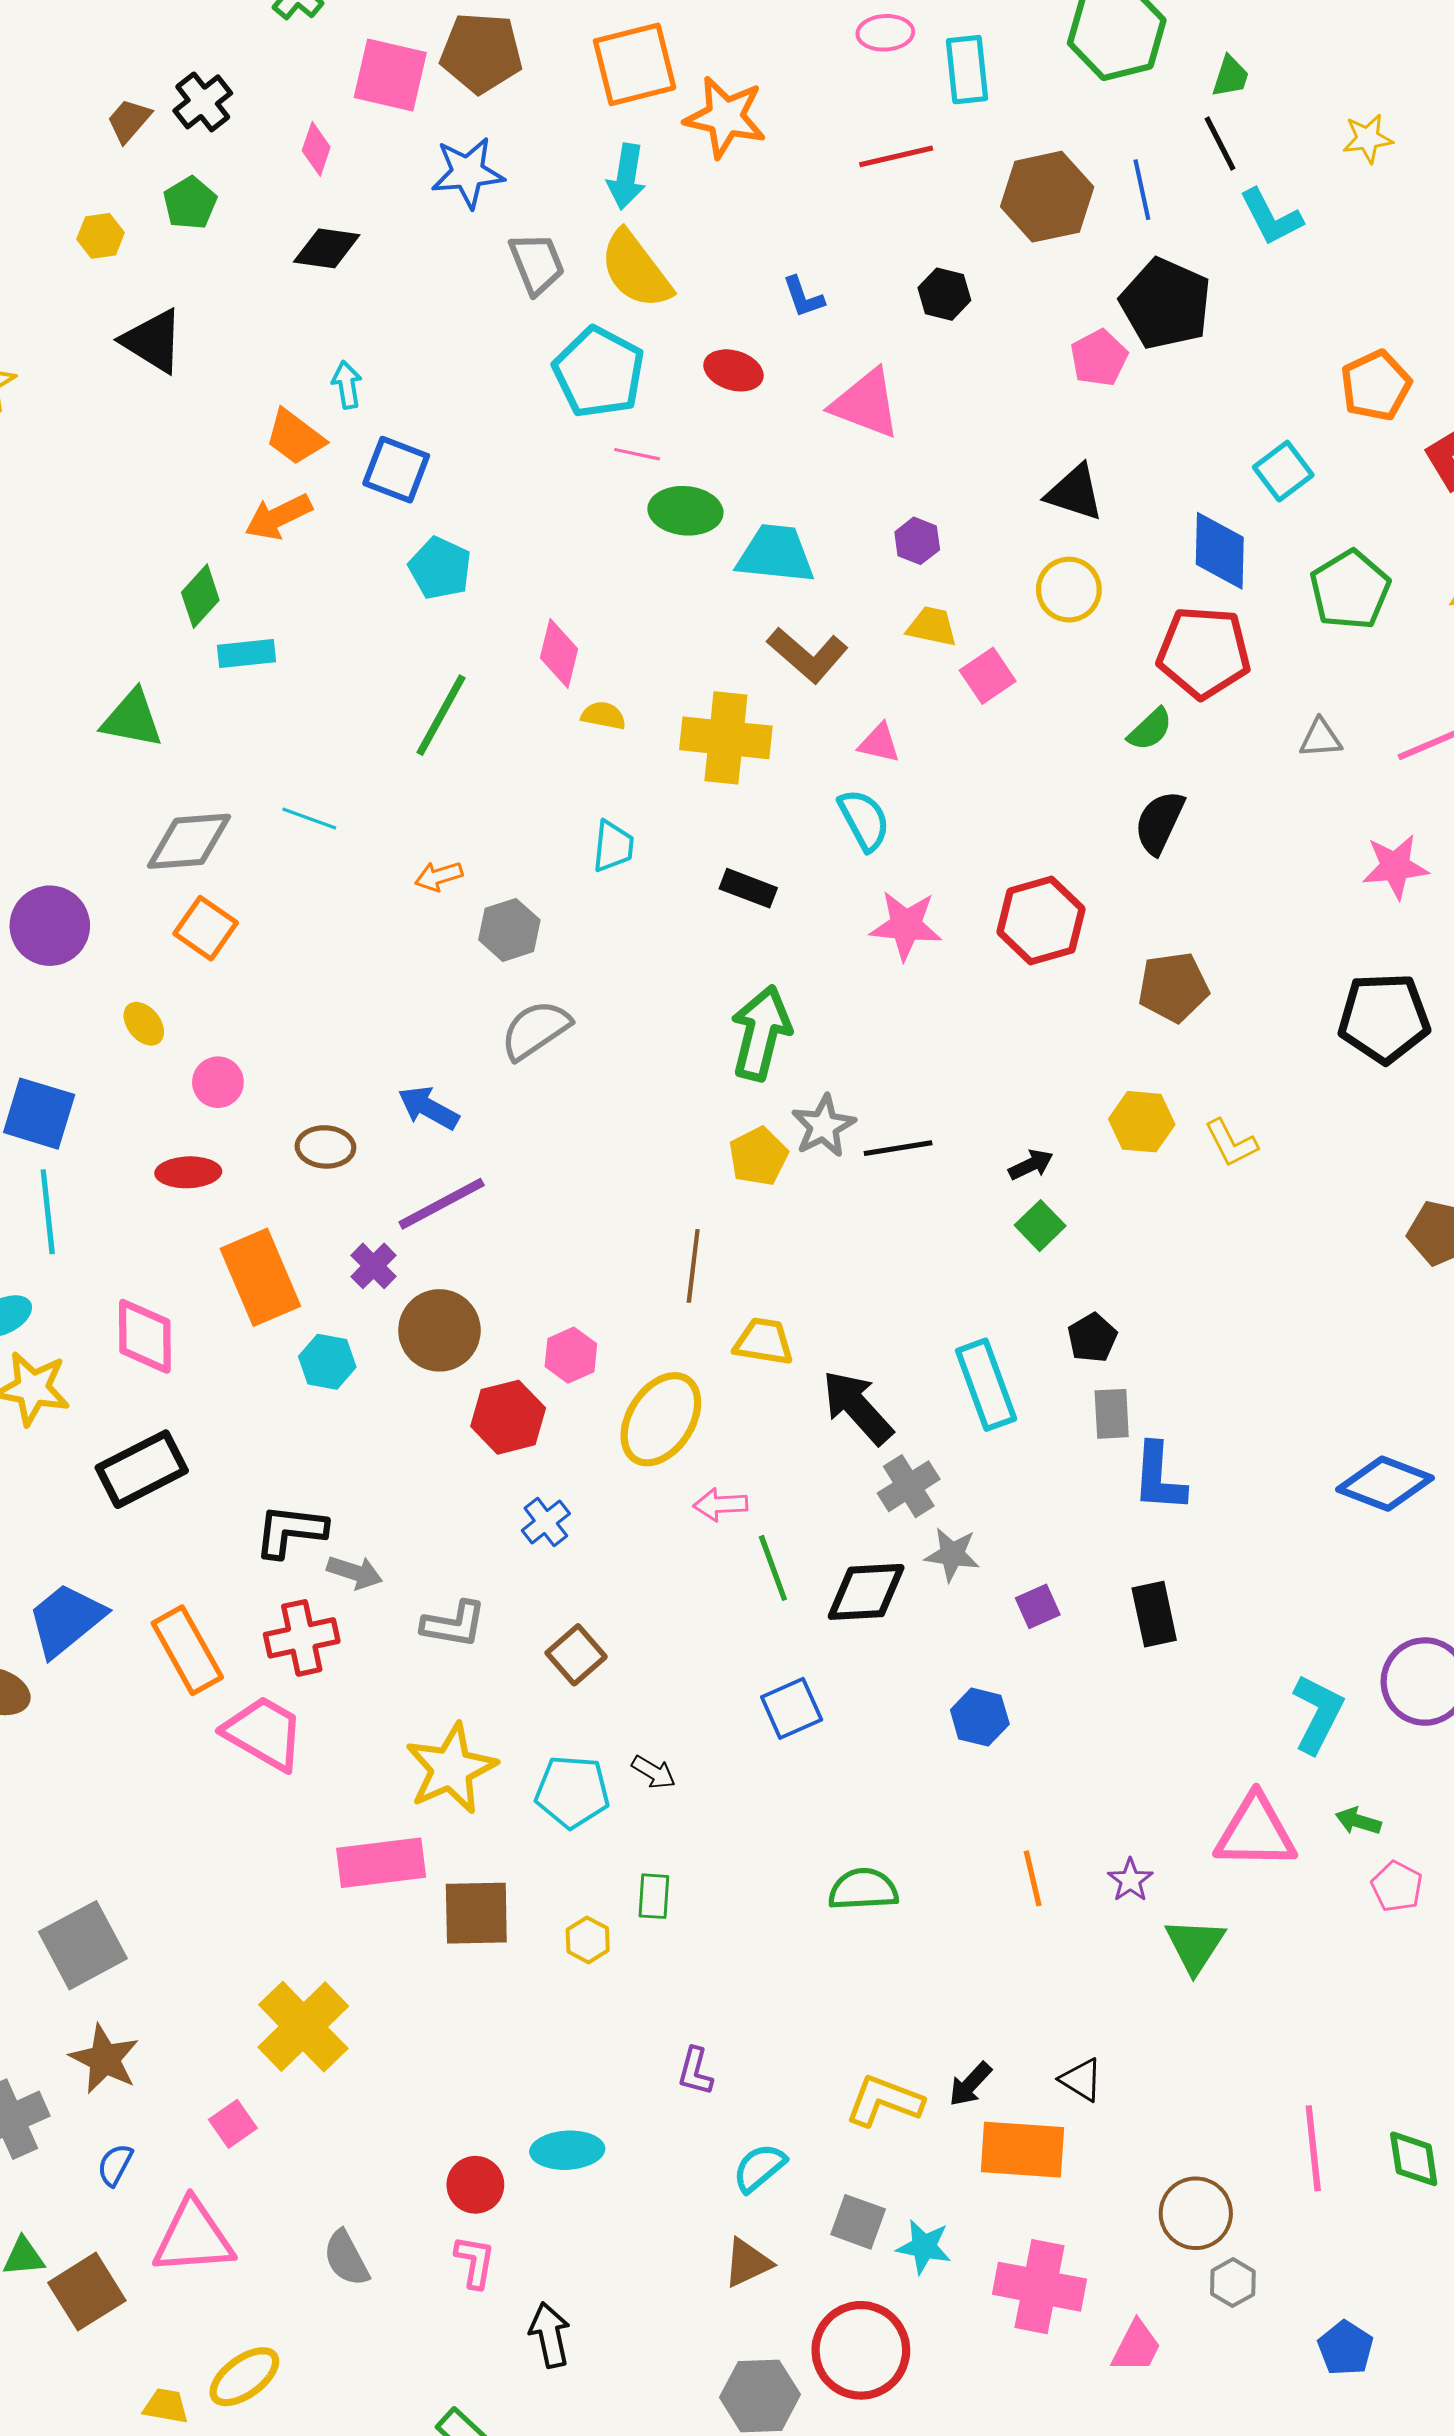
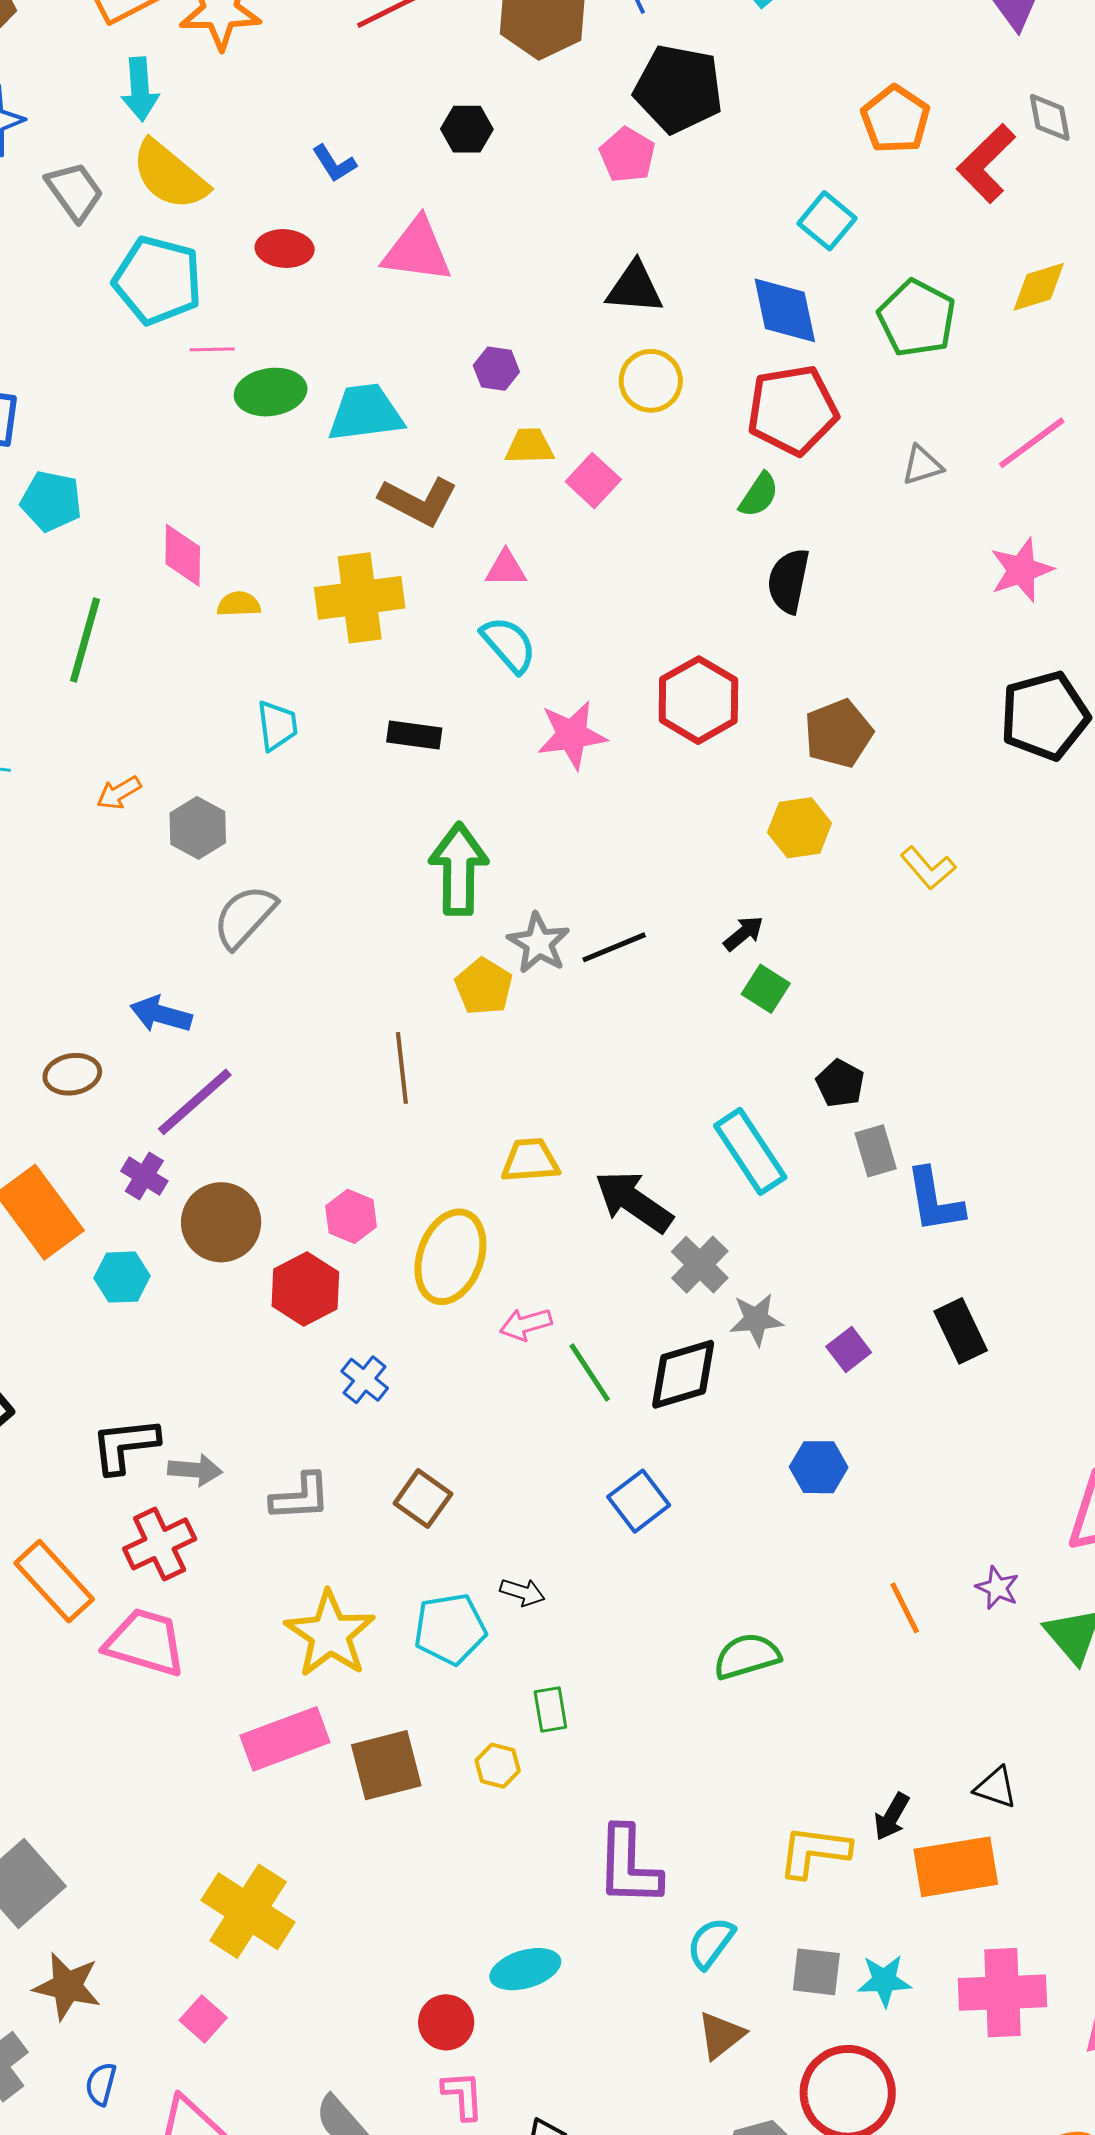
yellow hexagon: (1142, 1122) -> (800, 828), moved
brown line: (693, 1266) -> (402, 1068), moved
purple L-shape: (695, 2071) -> (629, 1866), size x1.8

